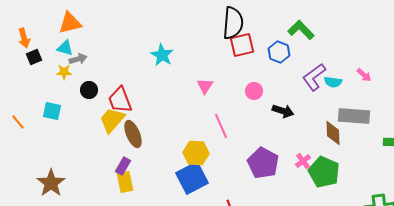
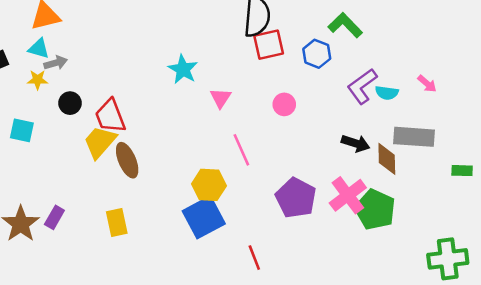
cyan star: (162, 55) -> (183, 69), moved
black arrow: (283, 111) -> (356, 143), moved
pink cross: (303, 161) -> (348, 195), size x1.8
purple rectangle: (123, 166) -> (54, 217), moved

